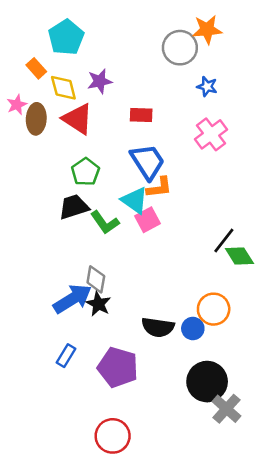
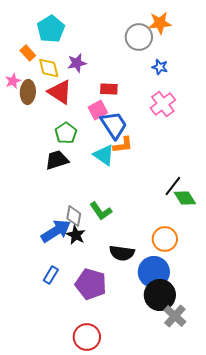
pink square: (148, 220) -> (98, 110), moved
green L-shape: (105, 222) -> (101, 211), moved
blue circle: (193, 329) -> (154, 272), moved, size x1.8

